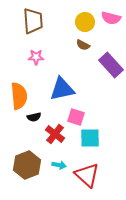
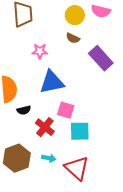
pink star: (36, 57) -> (40, 51), moved

